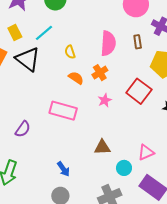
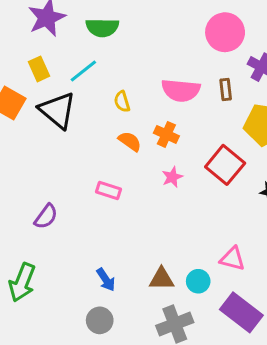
pink semicircle: (108, 43) -> (181, 90), turned 90
orange cross: (100, 73) -> (166, 134), turned -35
pink rectangle: (63, 111) -> (109, 191), size x0.6
brown triangle: (102, 147) -> (162, 279), moved
pink triangle: (146, 152) -> (232, 259), turned 36

